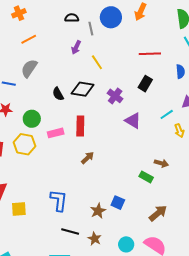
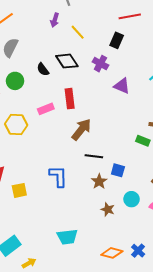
black rectangle: (145, 84) -> (117, 40), moved
black diamond: (83, 89) -> (67, 61), turned 55
green circle: (32, 119) -> (15, 81), moved
brown arrow: (88, 158) -> (81, 129), size x1.6
black line: (70, 232) -> (94, 156), moved
brown star: (95, 239) -> (108, 209), moved
cyan circle: (126, 244) -> (132, 199), moved

